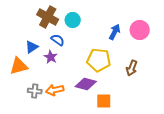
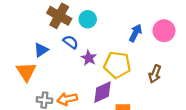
purple star: (51, 57) -> (89, 58), moved
orange triangle: (19, 66) -> (26, 72), turned -48
purple diamond: (86, 84) -> (102, 92), turned -40

